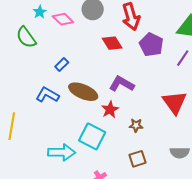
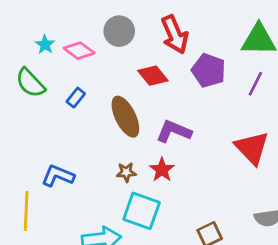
blue rectangle: (62, 64) -> (76, 98), moved
brown ellipse: (83, 92) -> (125, 117), moved, turned 48
blue L-shape: (47, 95) -> (58, 176), moved
brown star: (136, 125) -> (126, 172), moved

